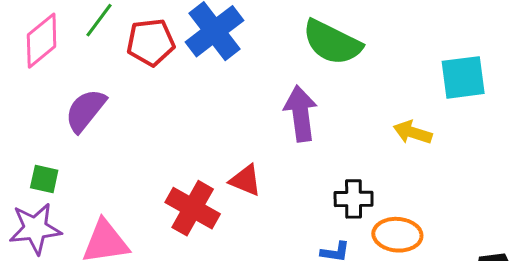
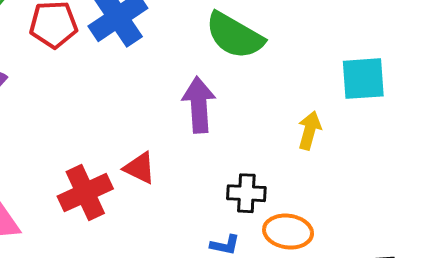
yellow arrow: (413, 132) -> (310, 130), turned 84
red cross: (193, 208) -> (85, 193), turned 32

